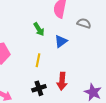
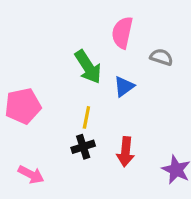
green arrow: (39, 29) -> (88, 67), size x1.5
black cross: (39, 88) -> (83, 147), moved

